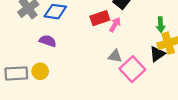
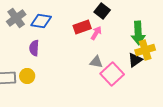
green arrow: (161, 25) -> (138, 33), size x1.6
purple semicircle: (48, 41) -> (34, 48), turned -105

